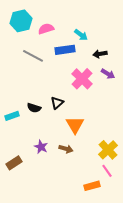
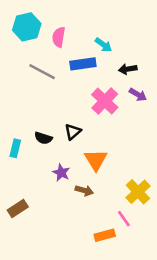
pink semicircle: (46, 29) -> (59, 37), turned -63
cyan rectangle: (12, 116) -> (15, 148), turned -56
purple star: (41, 147) -> (61, 173), moved
pink line: (107, 171) -> (124, 219), moved
orange rectangle: (92, 186) -> (105, 235), moved

